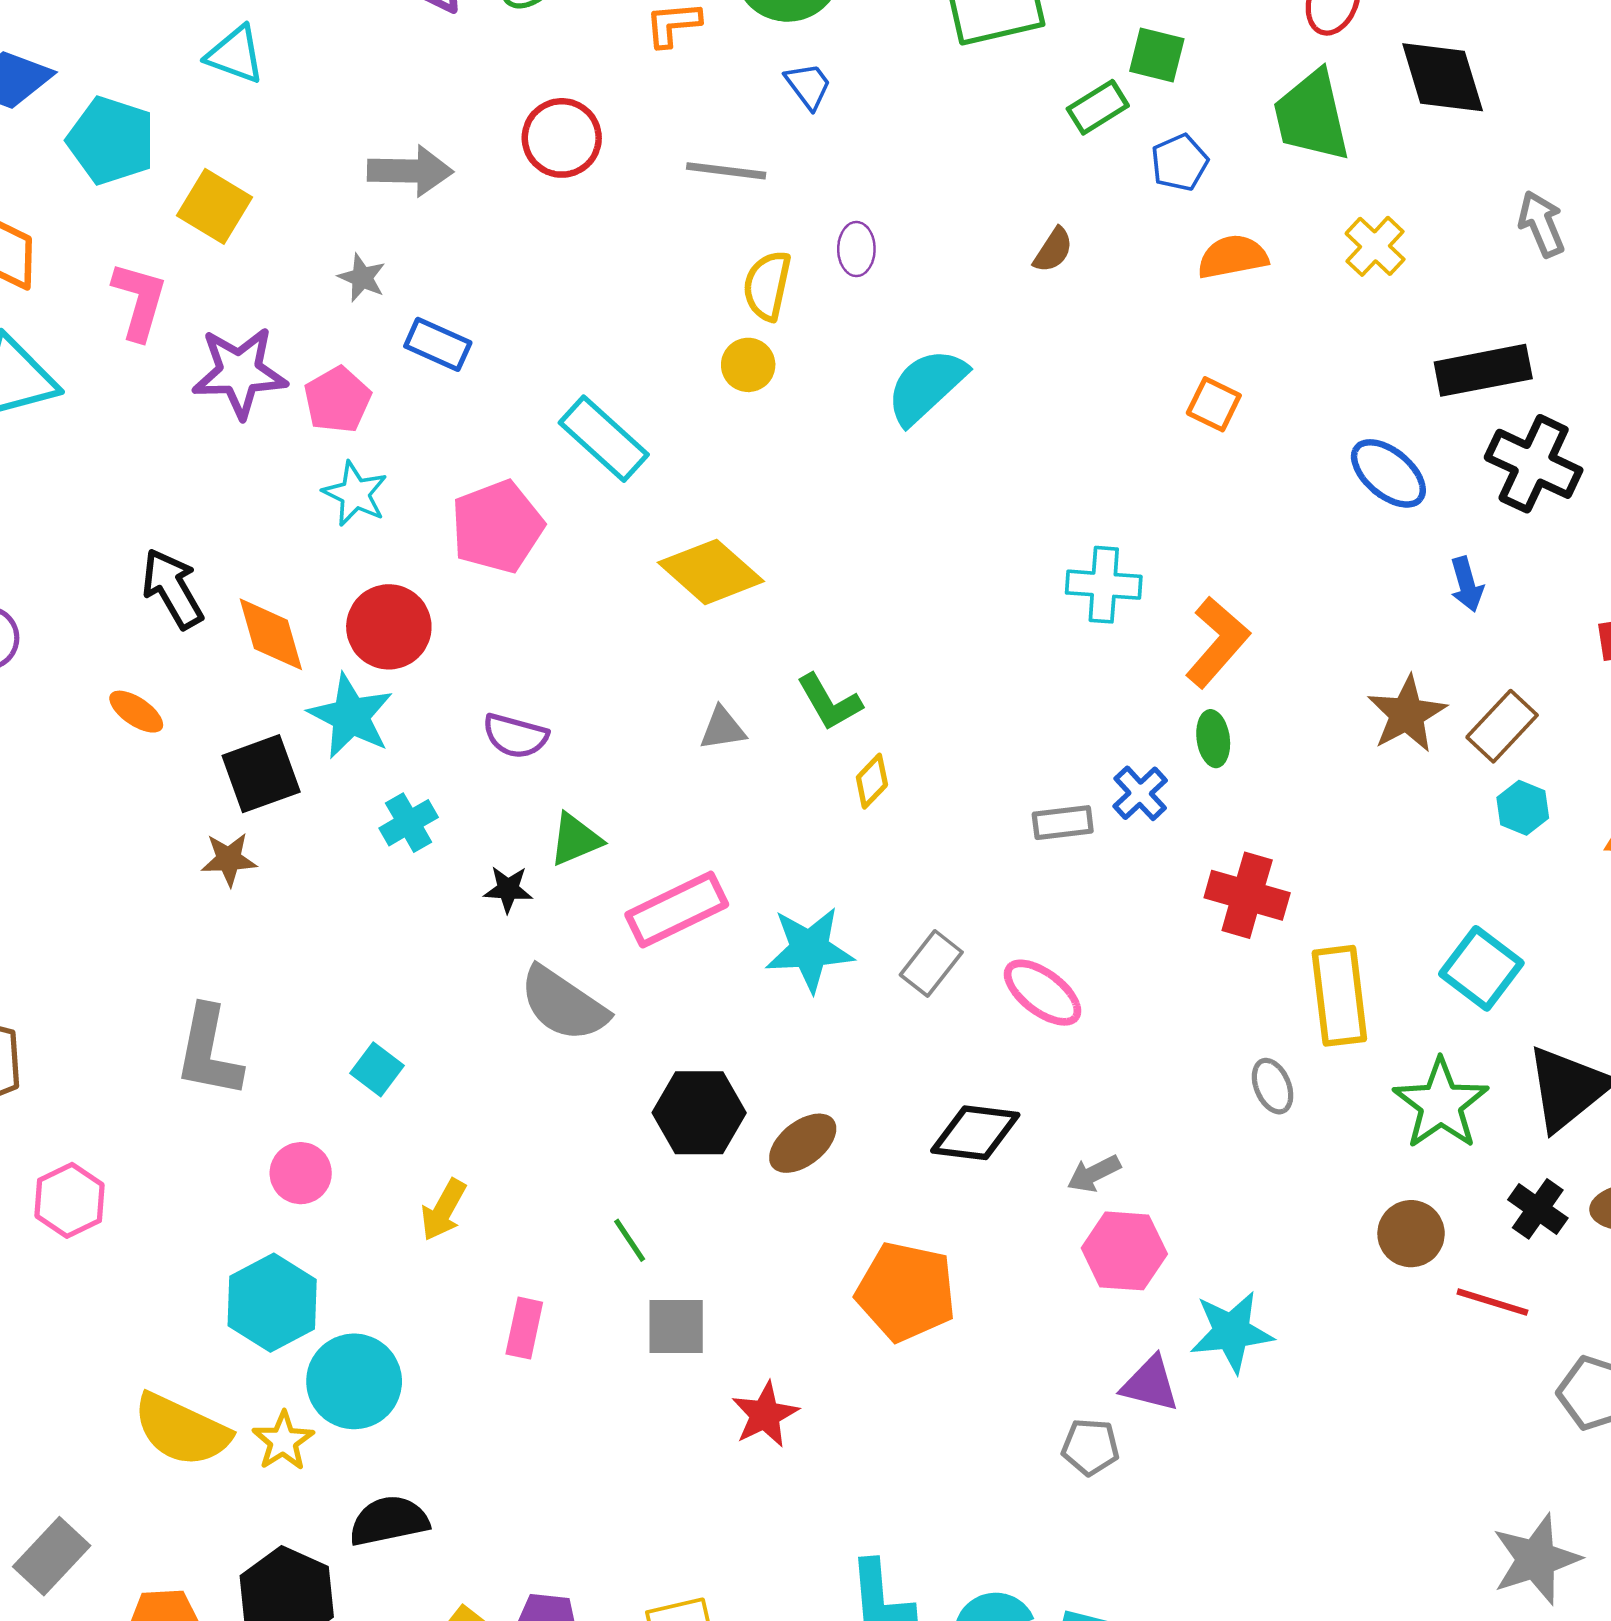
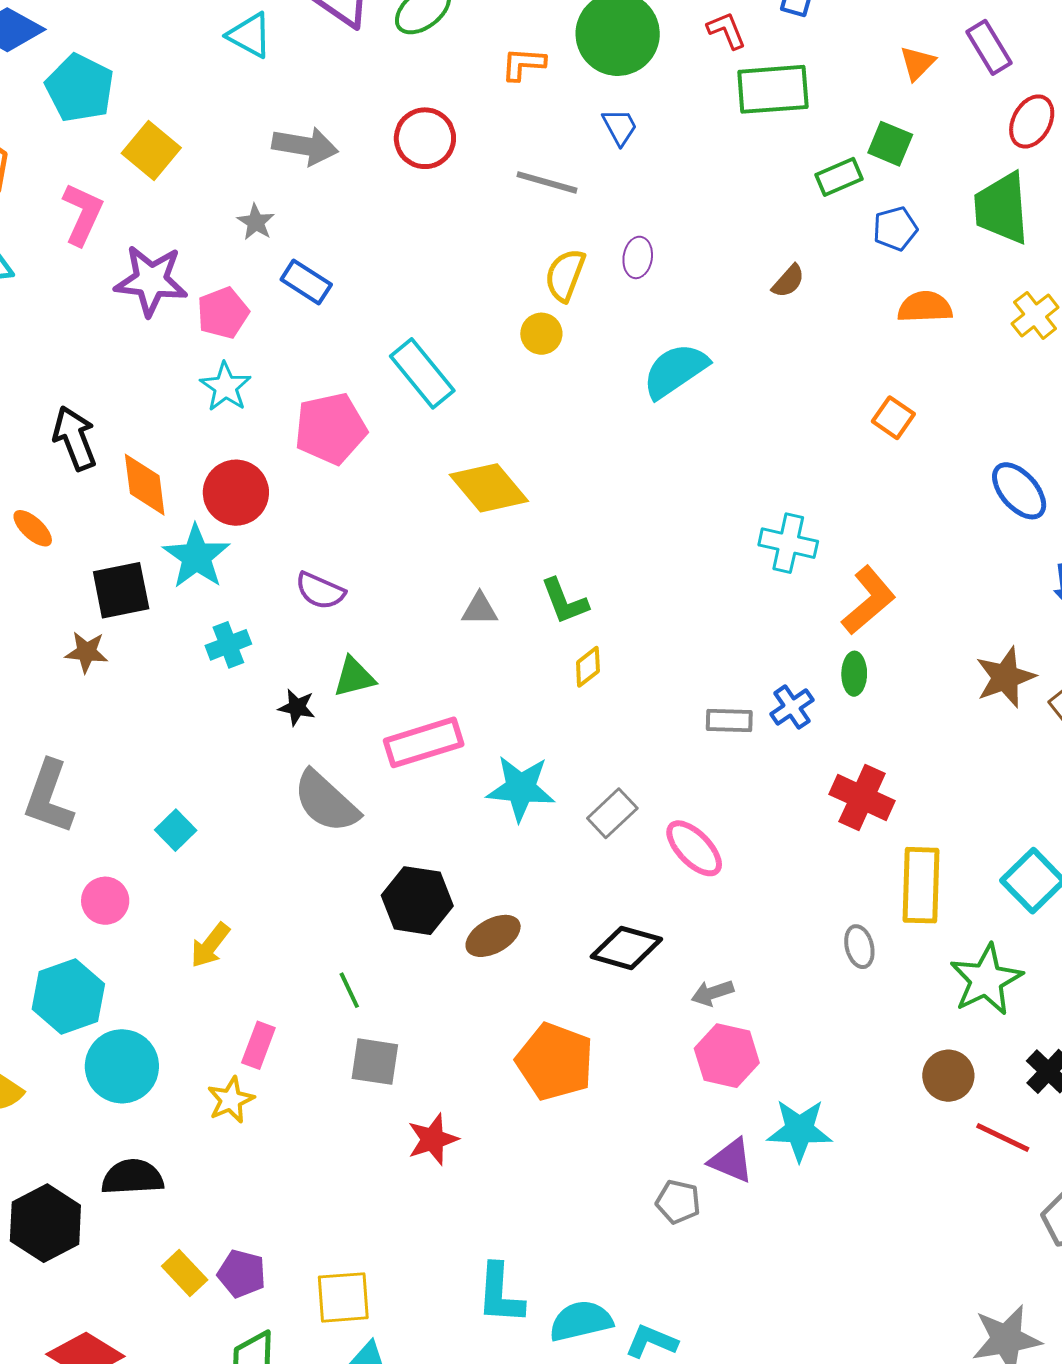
cyan triangle: (235, 55) -> (250, 35), moved
yellow star: (283, 1441) -> (231, 1100), moved

